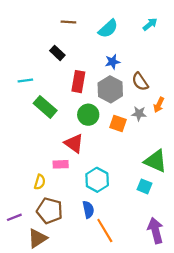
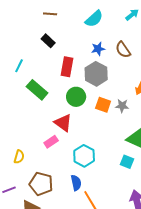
brown line: (68, 22) -> (50, 14), moved
cyan line: (25, 81) -> (19, 66), turned -56
brown semicircle: (140, 82) -> (123, 50), moved
gray star: (139, 114) -> (122, 106), moved
pink rectangle: (61, 164) -> (51, 142), turned -32
yellow semicircle: (40, 182) -> (19, 157), moved

